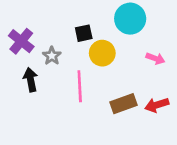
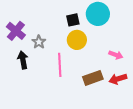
black square: (84, 33) -> (73, 20), moved
pink arrow: (155, 58) -> (116, 55), moved

